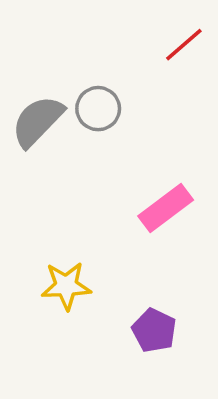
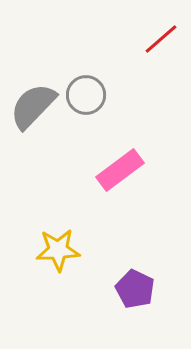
pink rectangle: (166, 208) -> (120, 170), moved

